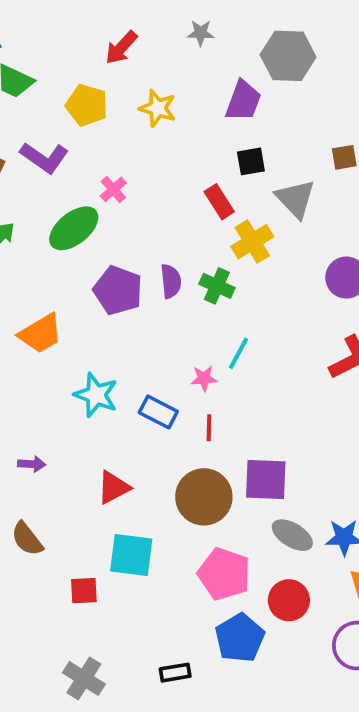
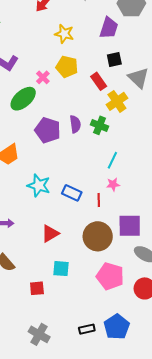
yellow pentagon: (87, 105) -> (67, 67), moved
pink star: (204, 378) -> (113, 184), moved
cyan square: (131, 555) -> (61, 269), size x0.7
blue pentagon: (240, 638) -> (117, 327), moved

